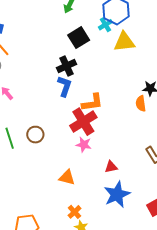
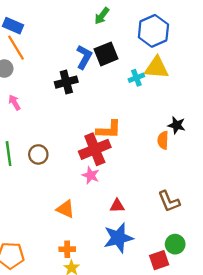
cyan cross: (105, 25) -> (136, 78), moved
black cross: (66, 66) -> (66, 82), moved
blue L-shape: (65, 86) -> (84, 57), moved
orange cross: (75, 212) -> (67, 249), turned 32

